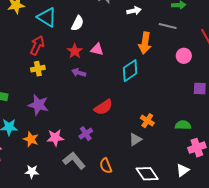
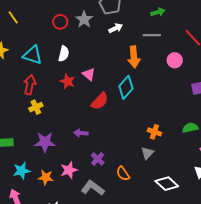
pink triangle: (97, 49) -> (89, 74), turned 40
purple arrow: (79, 73) -> (81, 133), moved
red semicircle: (103, 107) -> (100, 101), moved
orange semicircle: (106, 166) -> (123, 174), moved

